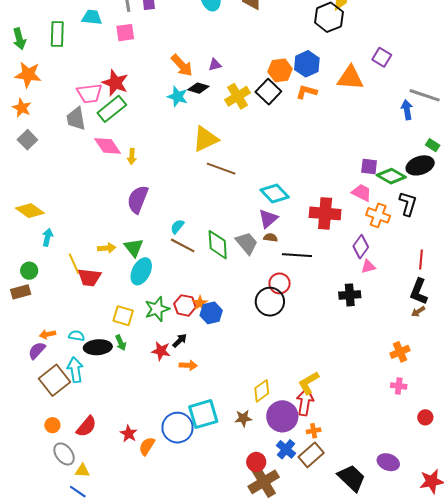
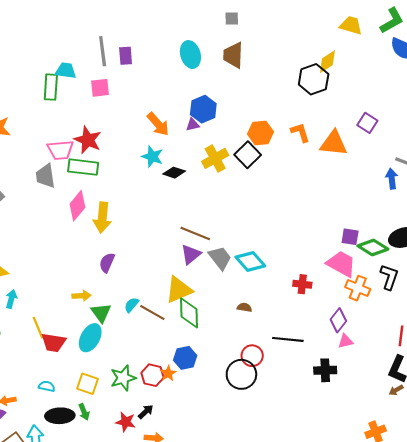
green rectangle: (57, 34) -> (51, 87), moved
blue hexagon: (307, 64) -> (203, 109), moved
black diamond: (198, 88) -> (174, 173), moved
orange L-shape: (306, 92) -> (300, 132), moved, turned 55
green rectangle: (112, 109) -> (83, 167), turned 44
yellow triangle: (205, 139) -> (179, 290), moved
pink diamond: (108, 146) -> (77, 206), turned 72
yellow arrow: (132, 156) -> (102, 218), size x1.8
pink trapezoid: (362, 193) -> (341, 264), size x1.4
purple semicircle: (138, 199) -> (107, 263), size x0.7
red cross: (325, 213) -> (302, 284), size x0.6
purple triangle: (268, 219) -> (191, 254), moved
cyan semicircle: (177, 227) -> (131, 305), moved
gray trapezoid: (247, 243) -> (220, 258), moved
yellow arrow: (107, 248) -> (81, 296), moved
black line: (297, 255) -> (288, 339), moved
cyan ellipse: (141, 271) -> (90, 338), moved
blue hexagon: (211, 313) -> (185, 358), moved
cyan semicircle: (77, 336) -> (47, 386), moved

